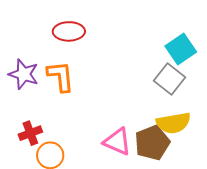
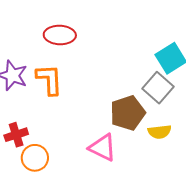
yellow semicircle: (173, 123) -> (160, 132), size x0.7
brown pentagon: (152, 143) -> (128, 113), moved

